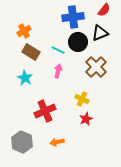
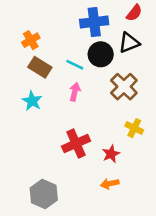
yellow cross: (82, 99) -> (134, 128), moved
red cross: (45, 111) -> (76, 144), moved
gray hexagon: (22, 142) -> (44, 194), moved
orange arrow: (57, 142) -> (110, 184), moved

